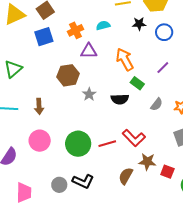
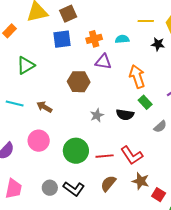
gray star: (89, 94) -> (97, 115), moved
brown arrow: (39, 106) -> (44, 107), turned 112
brown semicircle: (126, 176) -> (108, 183), moved

